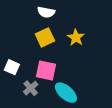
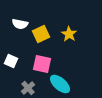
white semicircle: (46, 12) -> (20, 24), moved
gray cross: (31, 88) -> (28, 88), moved

